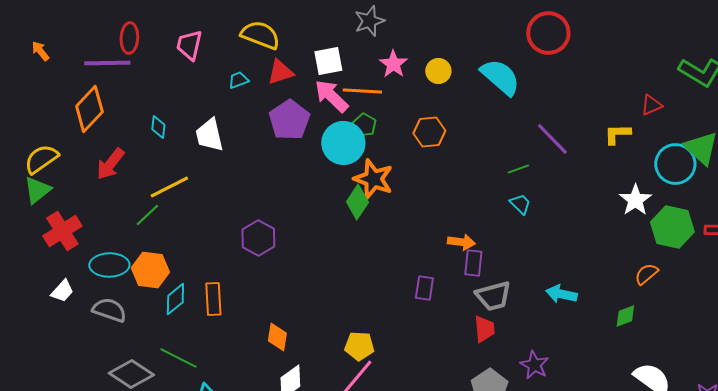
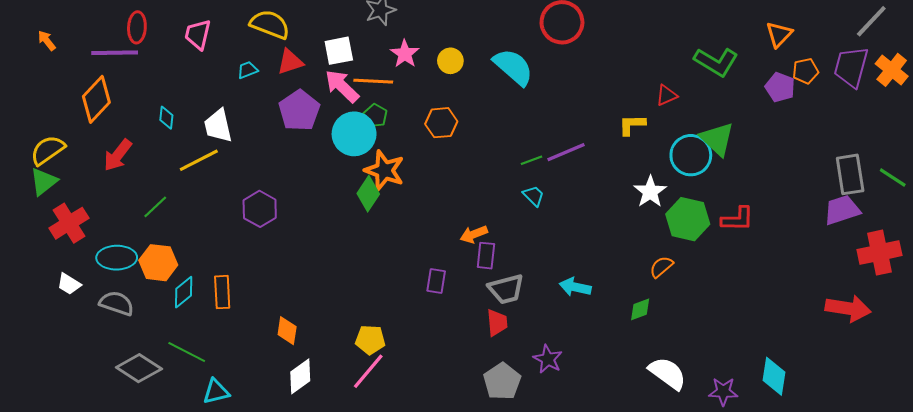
purple line: (552, 139) -> (566, 152), moved, turned -69
yellow line: (169, 187) -> (199, 160), moved
purple hexagon: (258, 238) -> (260, 209), moved
orange arrow: (461, 242) -> (474, 234), turned 152
white trapezoid: (62, 291) -> (69, 284), turned 80

